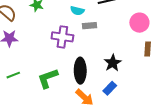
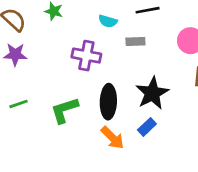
gray rectangle: (90, 26) -> (135, 42), moved
black star: (113, 63) -> (152, 93), size x1.4

